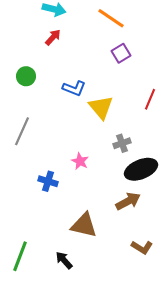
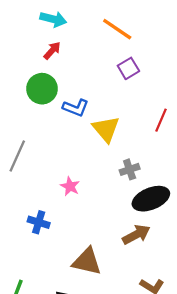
green circle: (26, 76) -> (42, 89), moved, size x1.4
pink star: (80, 161) -> (70, 186), moved
blue cross: (48, 181) -> (39, 222), moved

